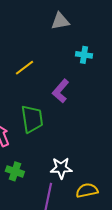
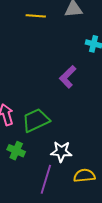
yellow line: (24, 68) -> (36, 16), moved, turned 36
green trapezoid: (32, 119) -> (36, 120), moved, turned -112

